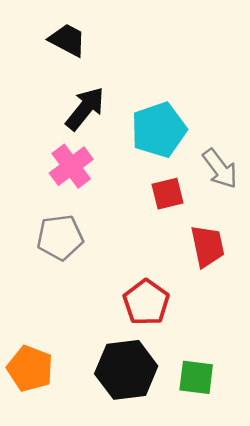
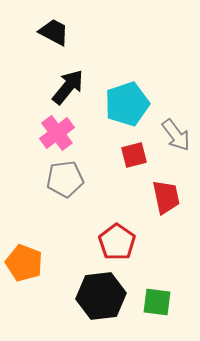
gray pentagon: (60, 237) -> (65, 179), moved
orange pentagon: (30, 369) -> (24, 263), moved

